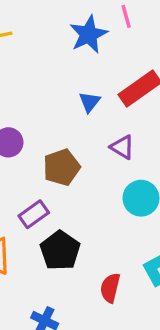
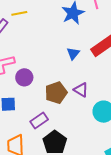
purple triangle: (122, 147) -> (81, 90), moved

